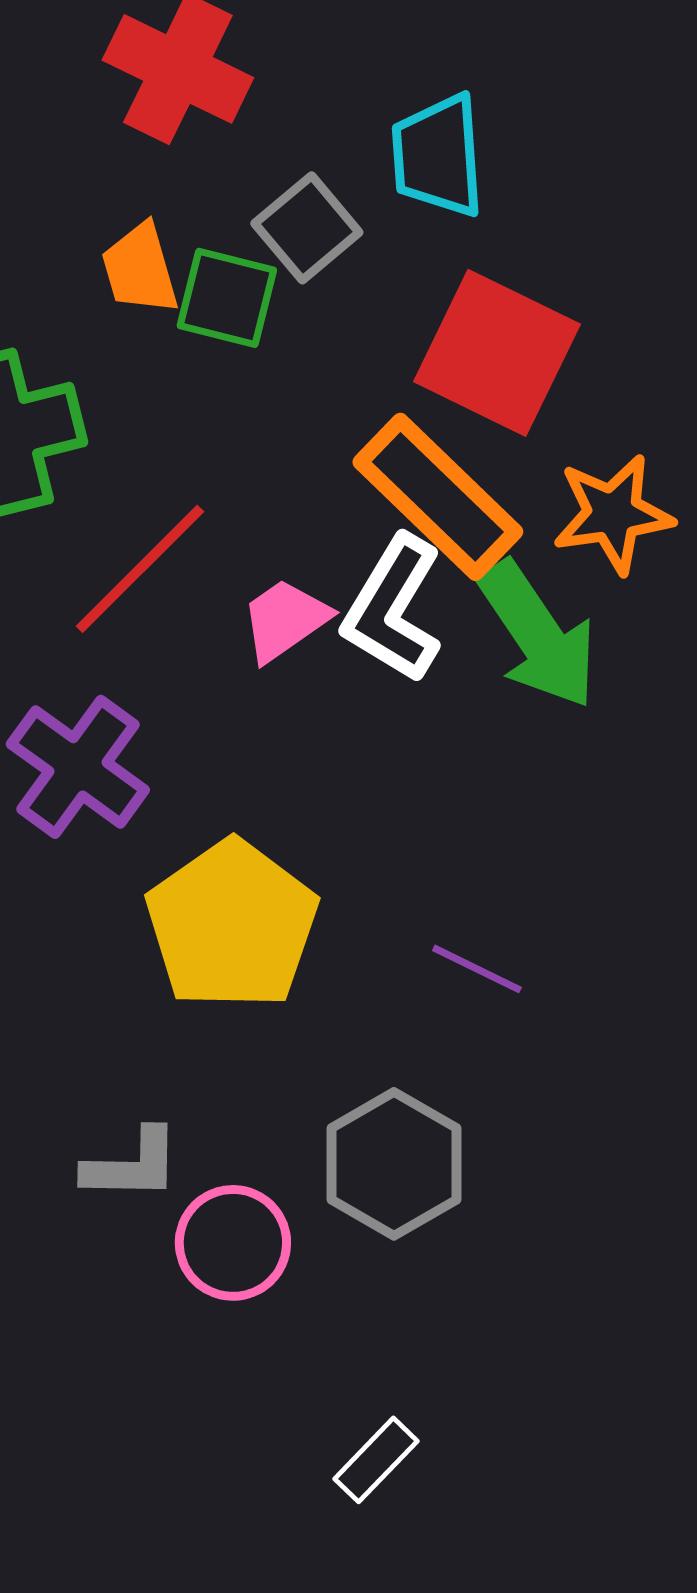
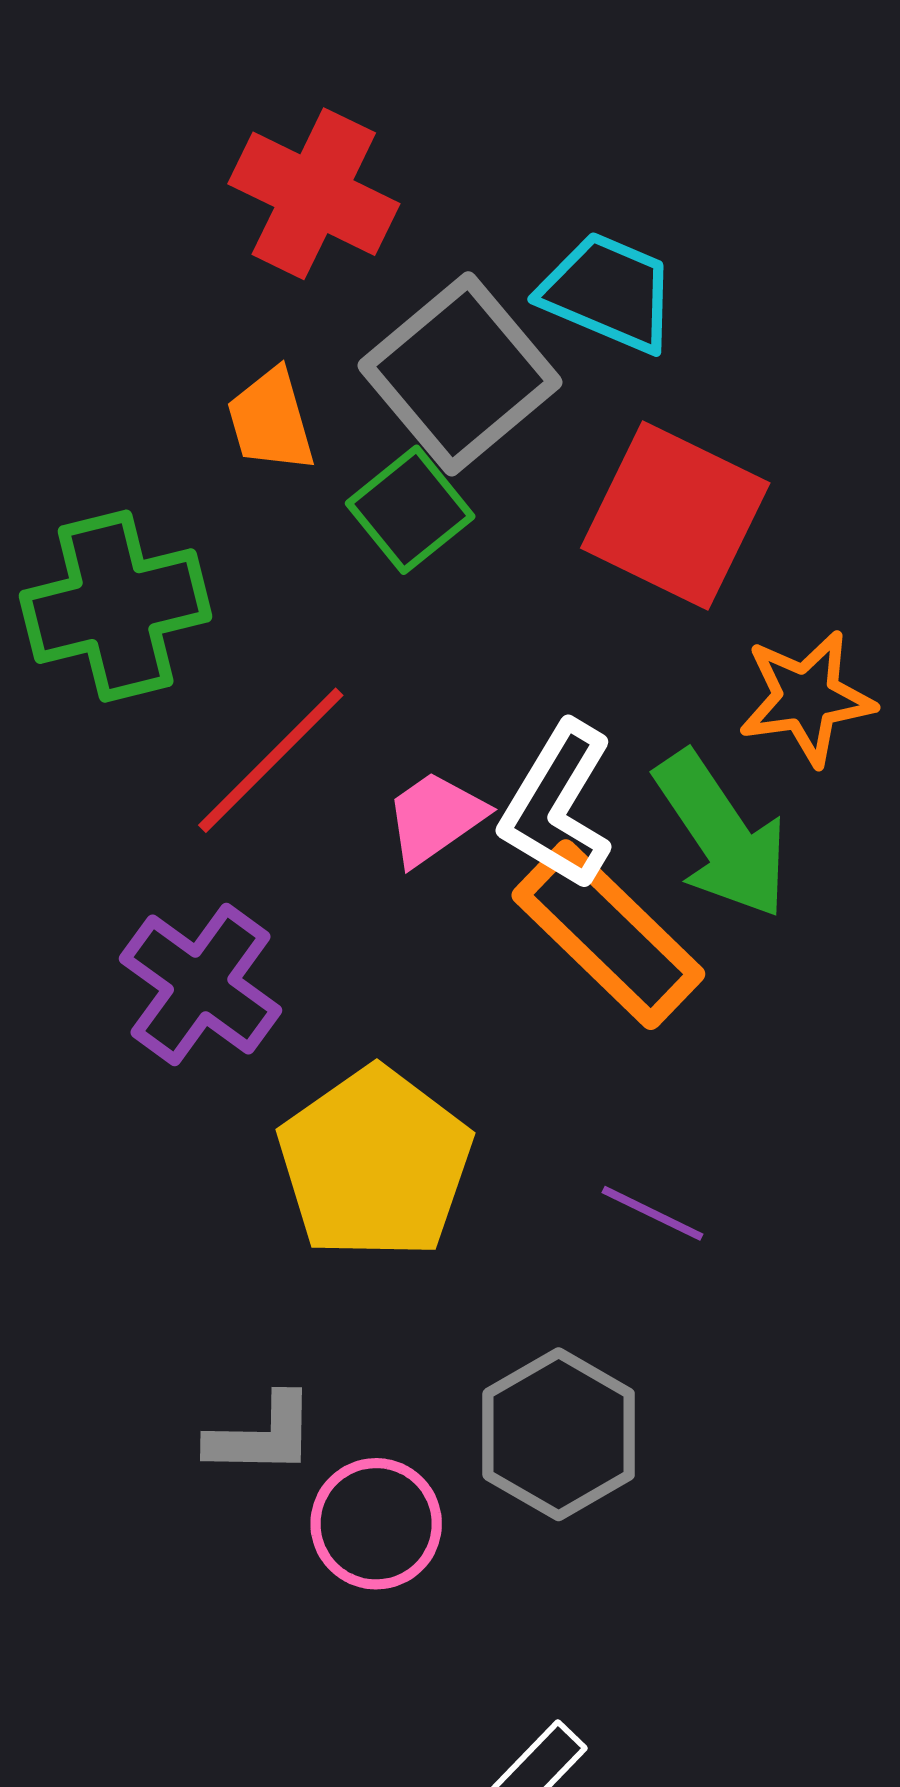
cyan trapezoid: (438, 156) -> (608, 292), turned 117
gray square: (307, 228) -> (460, 374), size x1.6
green square: (227, 298) -> (410, 510), moved, turned 37
orange rectangle: (438, 497) -> (608, 935), moved

